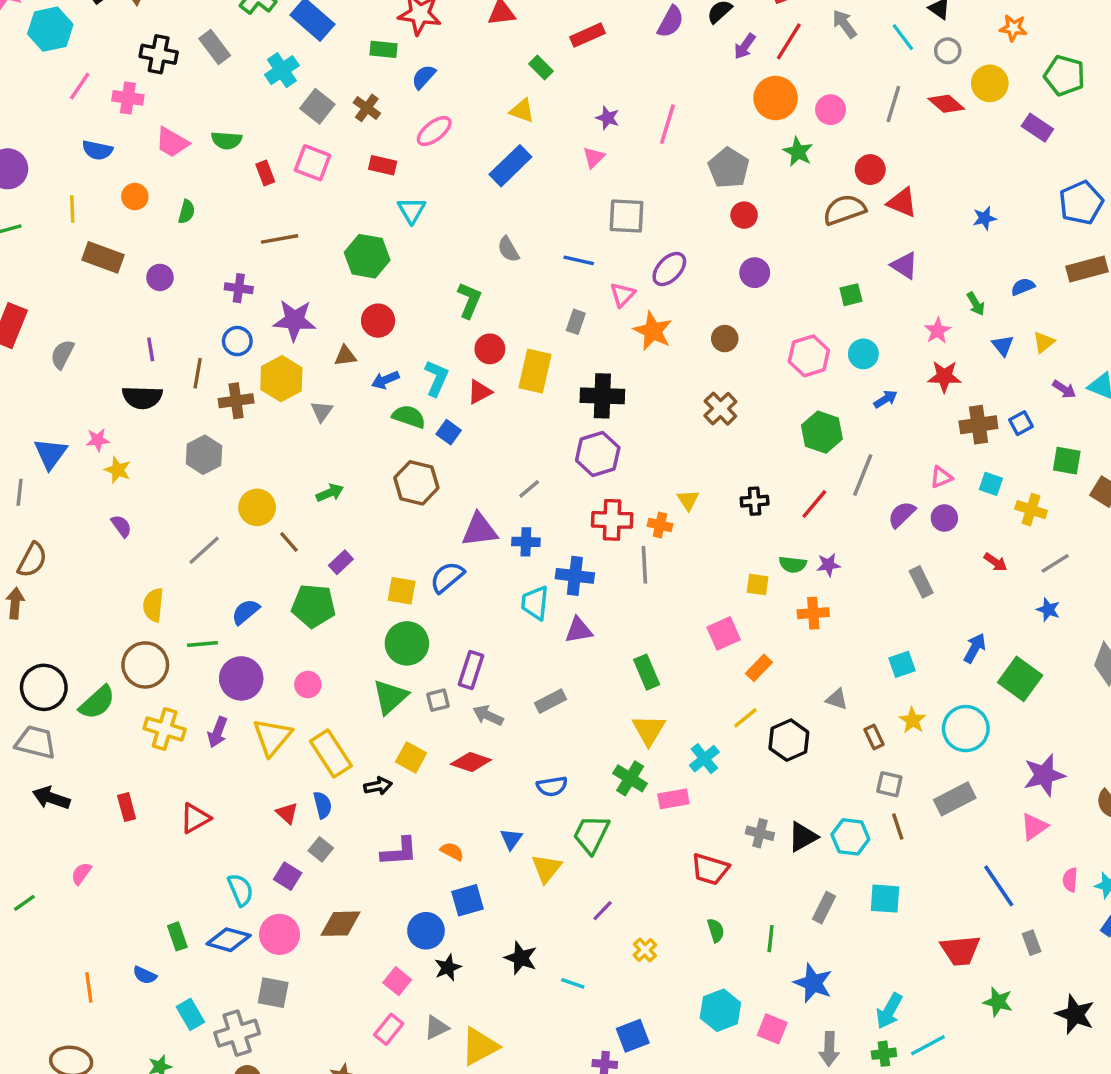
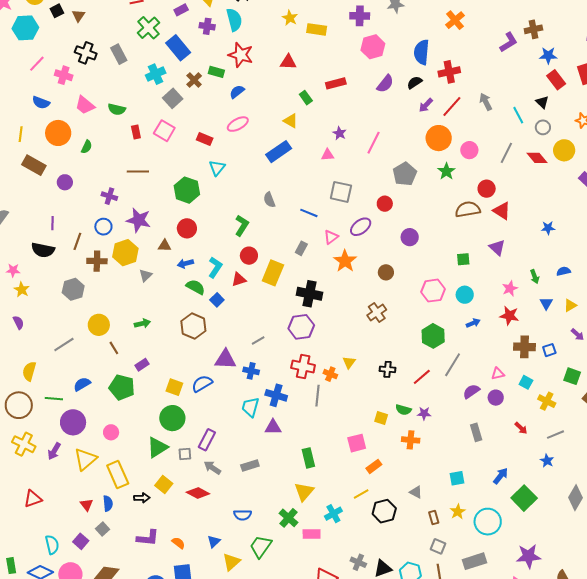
brown cross: (367, 108) -> (194, 80), moved
pink triangle: (594, 158) -> (328, 155), turned 32
orange circle: (135, 197) -> (58, 133), size x1.6
red circle: (744, 215) -> (385, 204), moved

